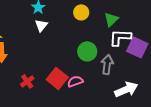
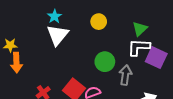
green triangle: (111, 19) -> (140, 29), moved
white triangle: (41, 25) -> (58, 35), size x1.6

